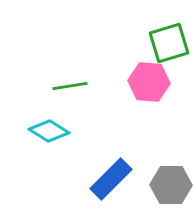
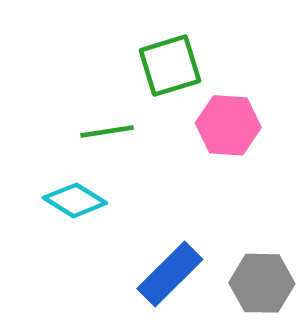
green square: (169, 43) -> (170, 66), moved

